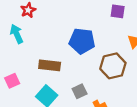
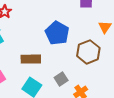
blue pentagon: (82, 41) -> (57, 33), turned 30

